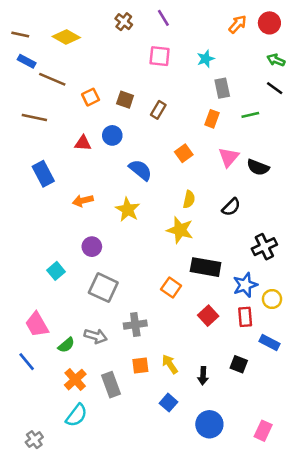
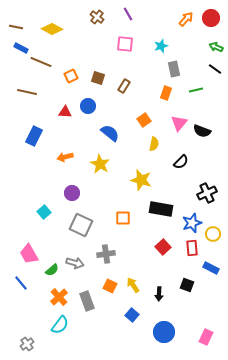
blue rectangle: (43, 174) -> (34, 136), turned 54
yellow semicircle: (189, 199) -> (154, 144), moved
orange square: (171, 288) -> (123, 218), moved, turned -35
orange square: (140, 365) -> (110, 286), turned 32

